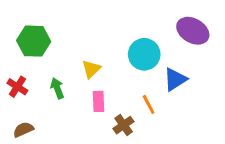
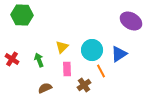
green hexagon: (34, 41) -> (22, 15), moved
cyan circle: (144, 54) -> (92, 50), moved
brown semicircle: (23, 129) -> (45, 88), moved

